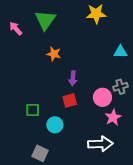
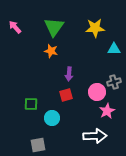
yellow star: (96, 14) -> (95, 28), moved
green triangle: (45, 20) -> (54, 27), moved
gray square: (40, 153) -> (38, 145), turned -35

